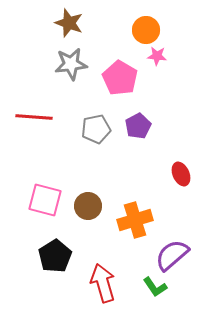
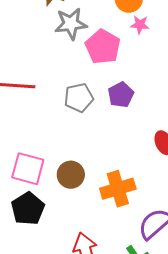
gray star: (71, 64) -> (71, 24), moved
black pentagon: (55, 256) -> (28, 209), moved

